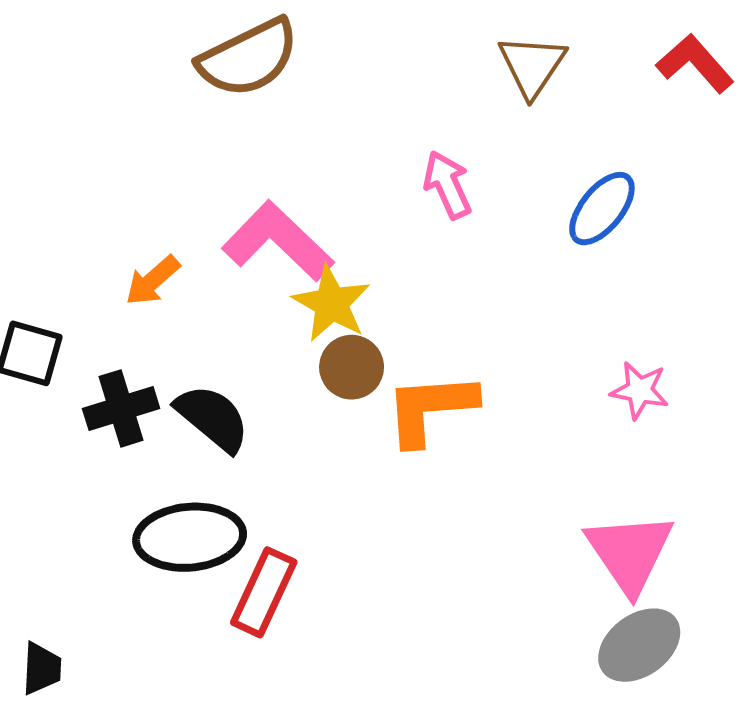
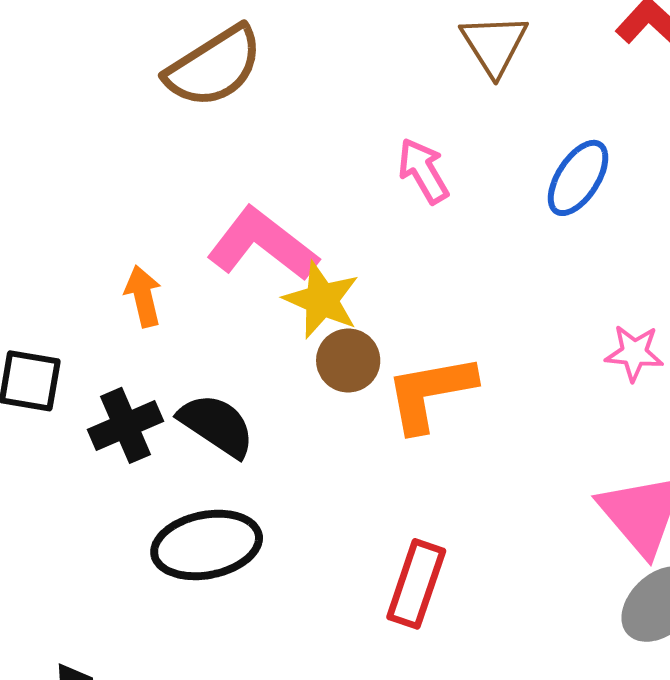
orange arrow: (153, 281) -> (143, 296), turned 124
red rectangle: (264, 592) -> (416, 584), moved

